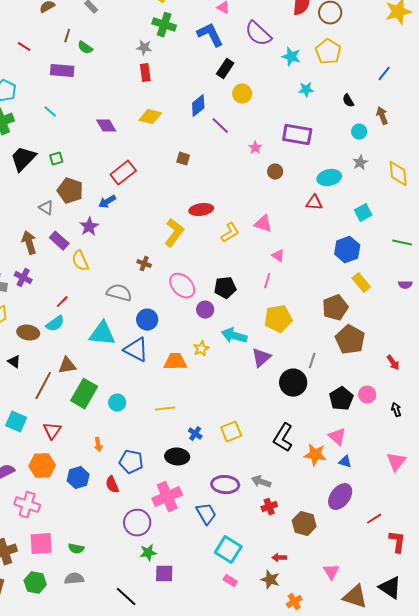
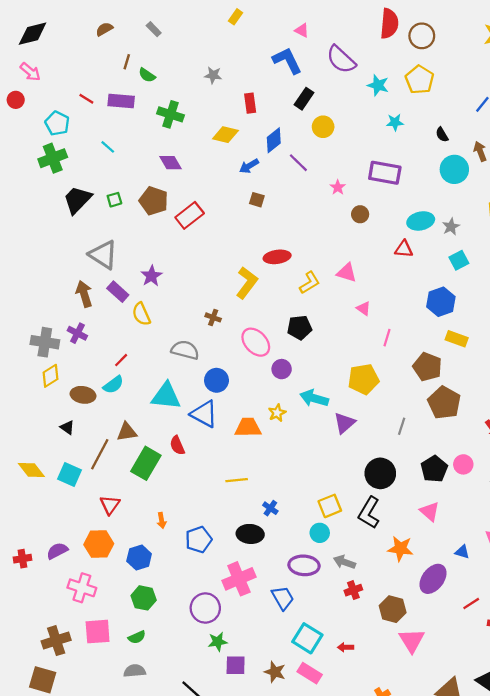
green cross: (164, 25) -> (171, 114), moved
red line: (24, 47) -> (86, 99), moved
red rectangle: (145, 73) -> (250, 103), moved
yellow diamond: (150, 117) -> (225, 135), moved
cyan circle: (359, 132) -> (454, 169), size x1.6
gray star: (360, 163) -> (451, 227), moved
brown pentagon: (70, 191) -> (154, 201), moved
blue arrow: (107, 202) -> (249, 166), moved
gray triangle: (46, 208) -> (103, 255), size x1.8
pink line: (267, 281) -> (387, 338), moved
yellow rectangle: (361, 283) -> (457, 339), turned -30
black pentagon: (225, 288) -> (300, 328), moved
brown pentagon: (335, 308) -> (427, 367), turned -30
black circle: (293, 383) -> (380, 473), moved
cyan circle: (117, 403) -> (320, 533), moved
cyan square: (16, 422) -> (70, 475), moved
yellow square: (231, 432) -> (330, 506), moved
orange star: (315, 455) -> (400, 549), moved
blue pentagon: (131, 462) -> (199, 540), turned -30
blue triangle: (345, 462) -> (462, 552), moved
red semicircle: (112, 485) -> (177, 445), moved
green semicircle: (76, 549) -> (137, 637), turned -35
red arrow: (279, 558) -> (346, 647), moved
pink triangle: (331, 572) -> (412, 641), moved, size x1.4
brown star: (270, 580) -> (275, 672), moved
pink rectangle: (230, 581) -> (310, 673), size x1.5
green hexagon: (35, 583) -> (144, 598), moved

